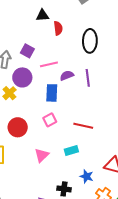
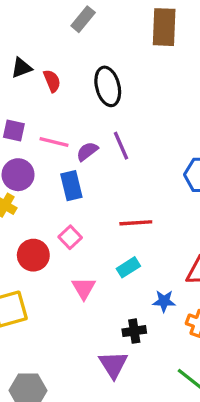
pink line: (49, 64) -> (54, 142), turned 42
pink square: (50, 120) -> (70, 237), moved

